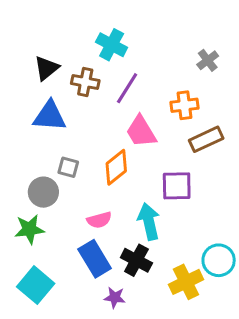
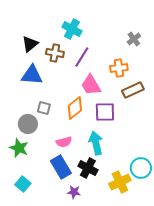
purple square: (177, 186) -> (105, 112), moved
green star: (29, 229) -> (19, 148), turned 30
cyan square: (36, 285) -> (23, 184), size x0.7

